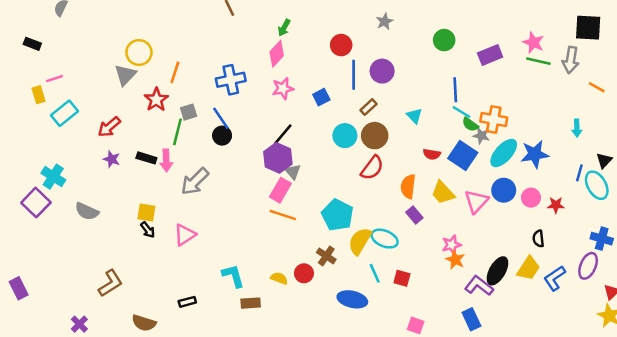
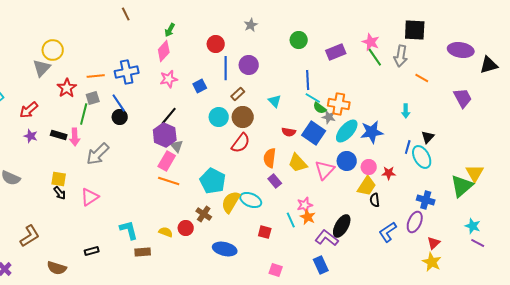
green line: (538, 61) -> (375, 57), turned 42
orange line: (175, 72) -> (96, 76), moved, turned 66
yellow trapezoid: (528, 268) -> (367, 186), moved
cyan line: (375, 273) -> (291, 220), moved

